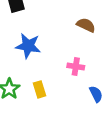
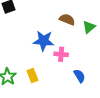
blue star: (28, 46) -> (44, 41), moved

